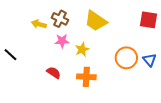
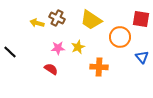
pink star: (62, 41) -> (58, 48), moved
orange circle: (126, 58) -> (120, 37), moved
orange cross: (86, 77) -> (99, 67), moved

